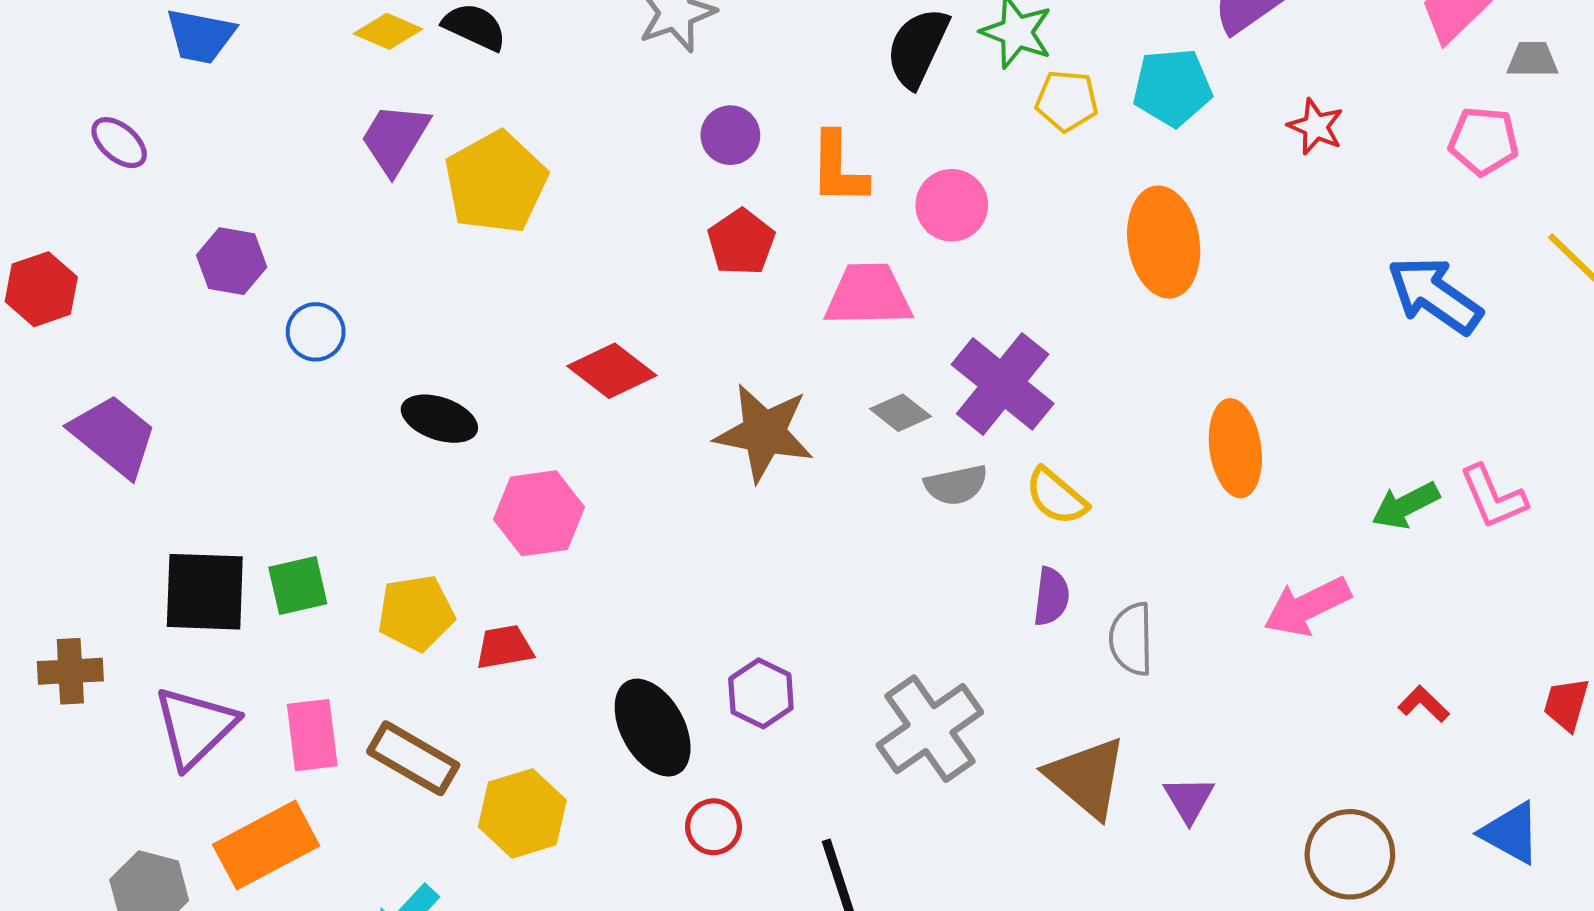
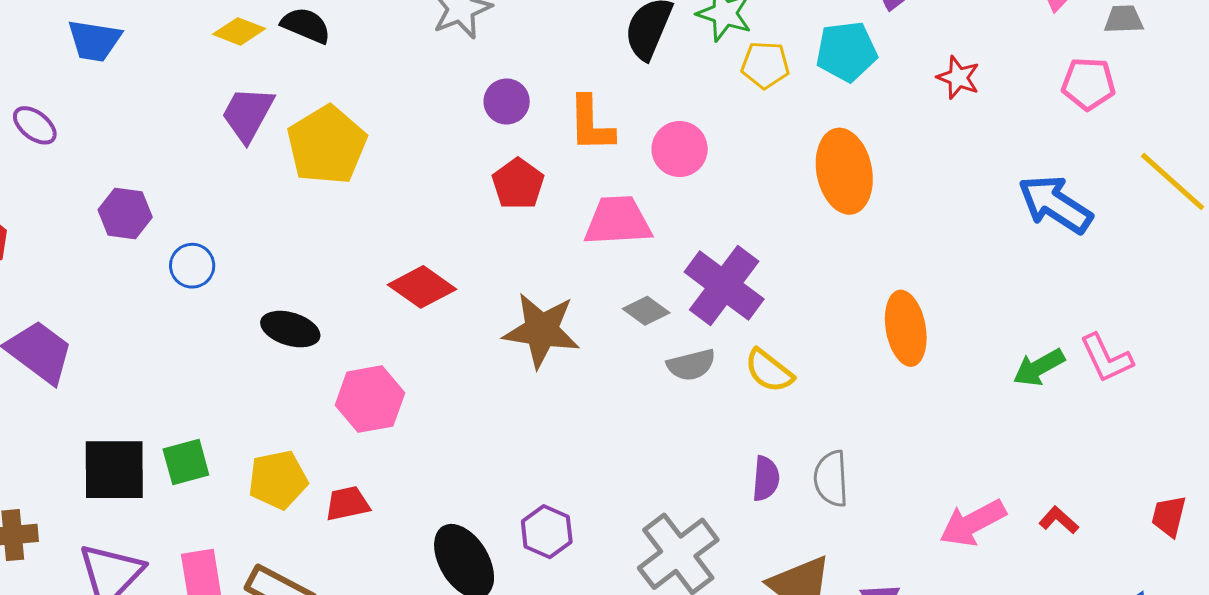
purple semicircle: (1051, 597) -> (766, 479), moved
pink arrow: (1307, 606) -> (973, 523), moved

